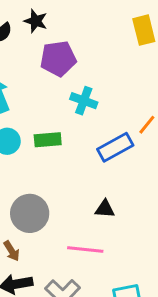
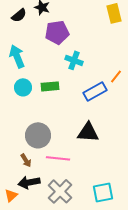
black triangle: (105, 209) -> (88, 132), size x1.6
pink line: (85, 249) -> (58, 158), moved

